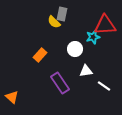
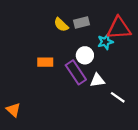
gray rectangle: (62, 14) -> (81, 22), moved, turned 64
orange rectangle: (40, 55) -> (45, 62), turned 48
purple rectangle: (60, 83) -> (76, 72), moved

